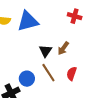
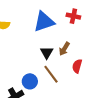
blue triangle: (28, 21) -> (44, 22), moved
red semicircle: (72, 74) -> (77, 66), moved

